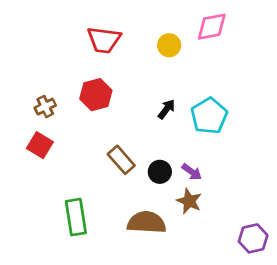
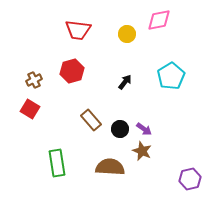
cyan pentagon: (209, 116) -> (171, 76), moved

